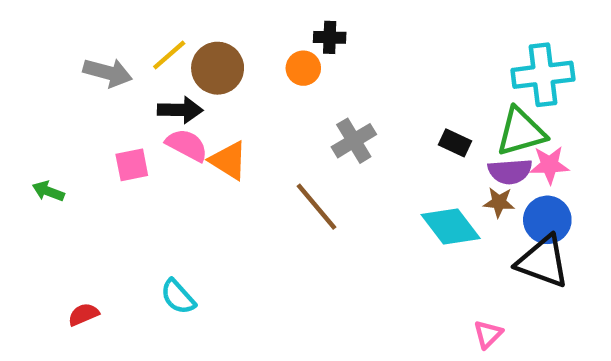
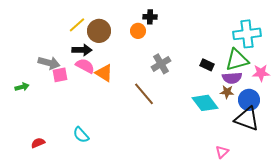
gray arrow: (108, 73) -> (49, 63), moved
pink star: (550, 165) -> (261, 73), moved
green arrow: (48, 191) -> (22, 87), turned 144

